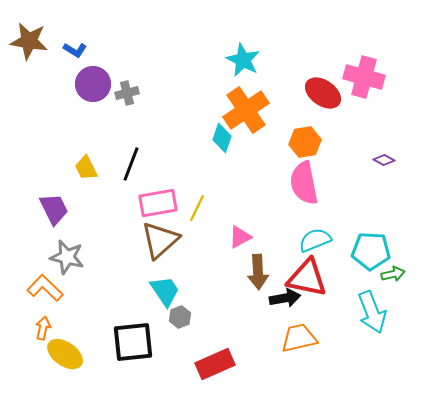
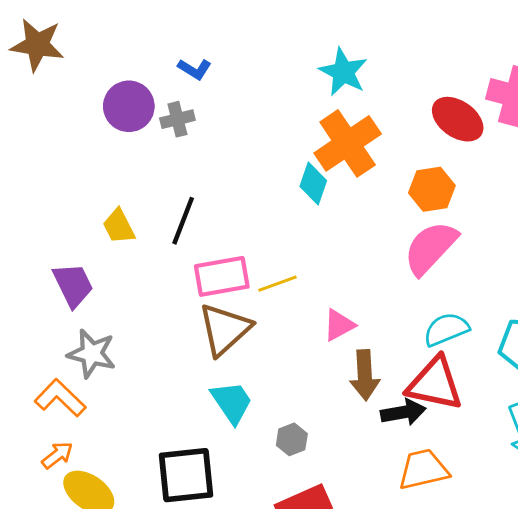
blue L-shape: (75, 50) -> (195, 69), moved
pink semicircle: (304, 183) -> (430, 248), turned 54
yellow line: (197, 208) -> (278, 284), turned 44
gray hexagon: (180, 317) -> (292, 439), moved
orange arrow: (43, 328) -> (57, 455), turned 40

